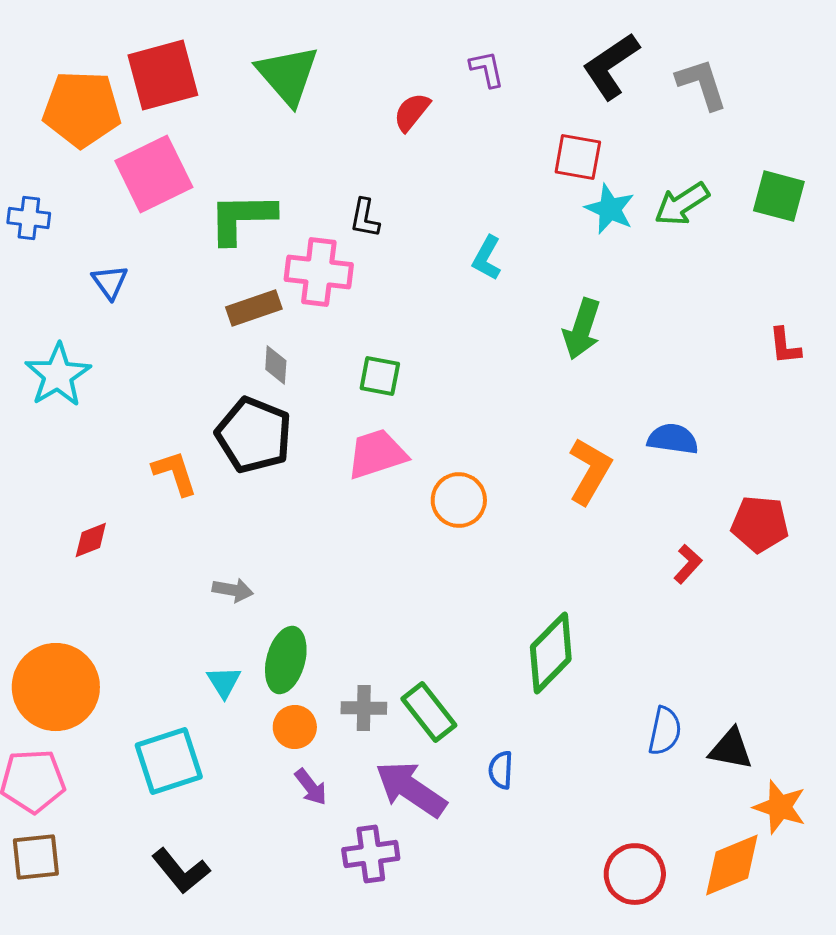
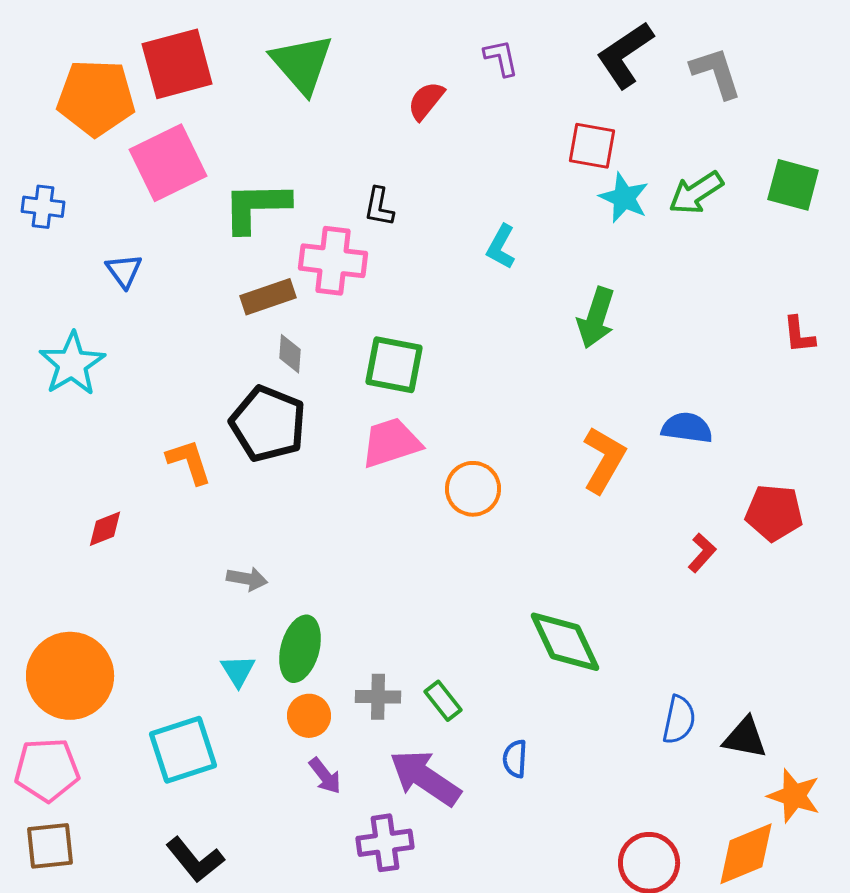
green square: (380, 376) -> (394, 365), size x1.4
green diamond: (551, 653) -> (565, 642), turned -70
green rectangle: (429, 712) -> (443, 701), size x0.7

